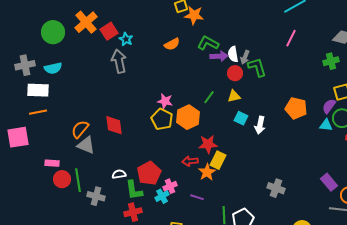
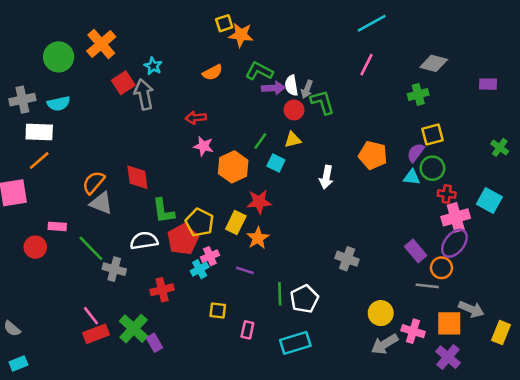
red square: (109, 31) -> (123, 83), moved
orange line: (38, 112) -> (39, 160), turned -30
cyan square: (241, 118) -> (276, 163), moved
yellow pentagon: (162, 119) -> (200, 223), moved
yellow rectangle: (218, 160) -> (236, 223), moved
red arrow: (190, 161) -> (196, 118), moved
white semicircle: (119, 174) -> (144, 241), size x1.5
red circle: (62, 179) -> (35, 247), moved
green line: (78, 180) -> (91, 248), turned -35
green L-shape: (134, 190) -> (163, 211), moved

